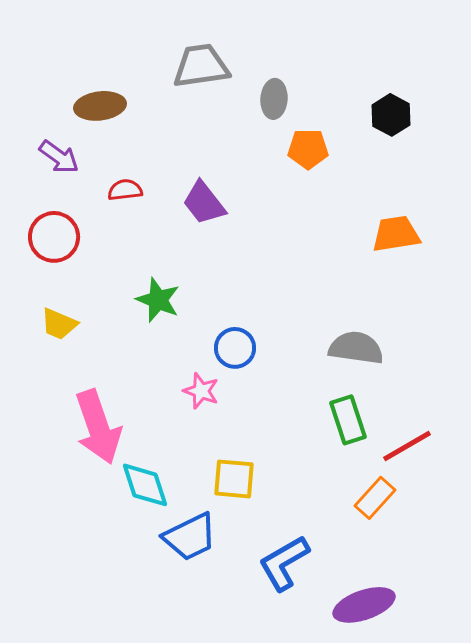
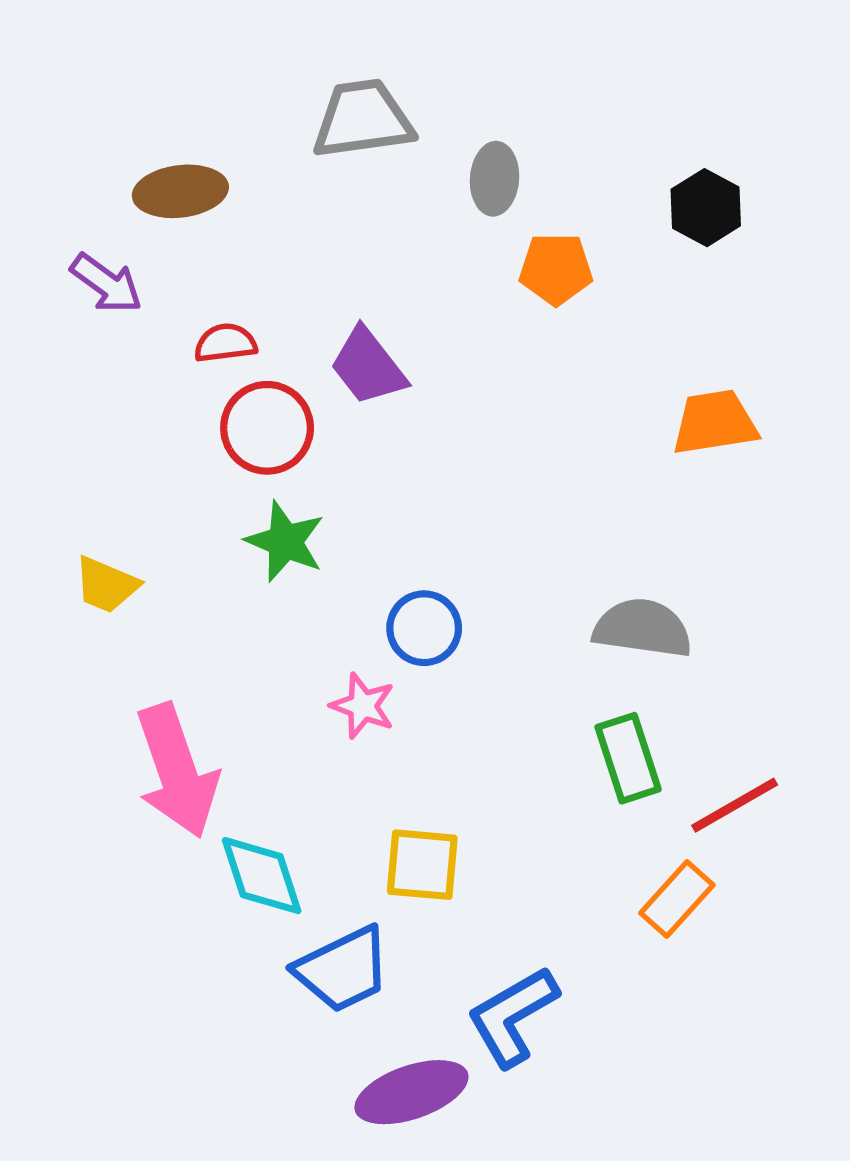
red circle: (54, 237) -> (267, 428), moved
purple ellipse: (364, 605) -> (411, 1092), moved

